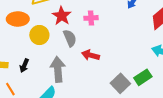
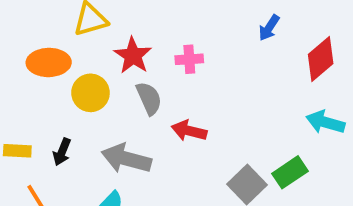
gray arrow: (58, 69) -> (126, 159), turned -70

